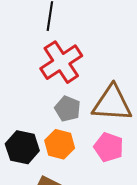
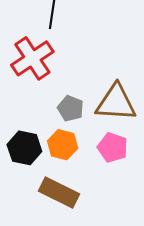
red cross: (61, 62) -> (32, 58), moved

